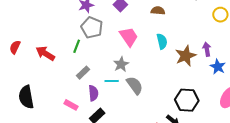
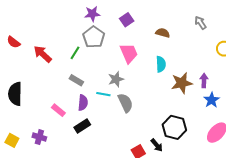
red semicircle: (15, 47) -> (14, 42), turned -88
gray rectangle: (83, 73) -> (76, 80), turned 64

